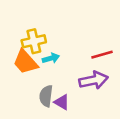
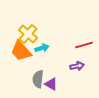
yellow cross: (34, 41) -> (28, 34), turned -36
purple arrow: (93, 80) -> (77, 66), size x0.6

